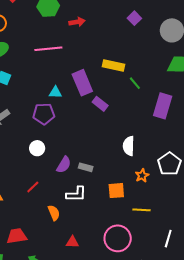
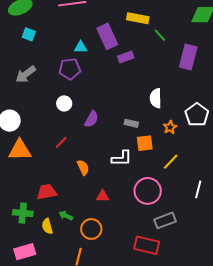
purple rectangle: (100, 104) -> (126, 57), turned -56
gray rectangle: (86, 167) -> (131, 123), moved
white L-shape: (76, 194) -> (122, 158), moved
yellow line: (142, 210) -> (171, 162), turned -48

